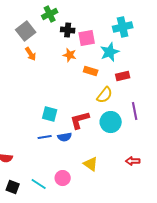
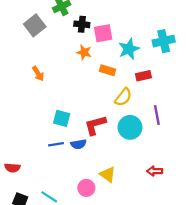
cyan cross: (123, 27) -> (164, 41), moved
orange arrow: (31, 54) -> (38, 74), moved
pink circle: (63, 178) -> (86, 188), moved

